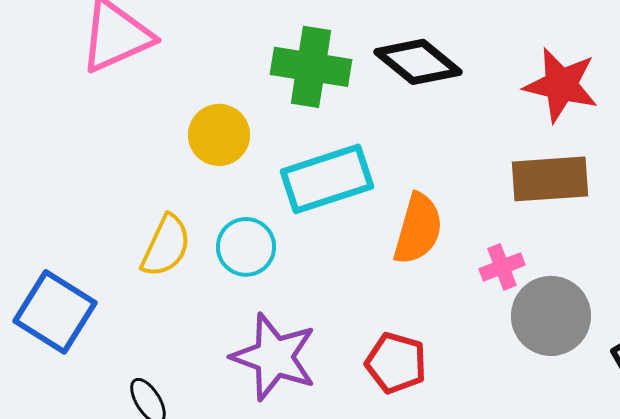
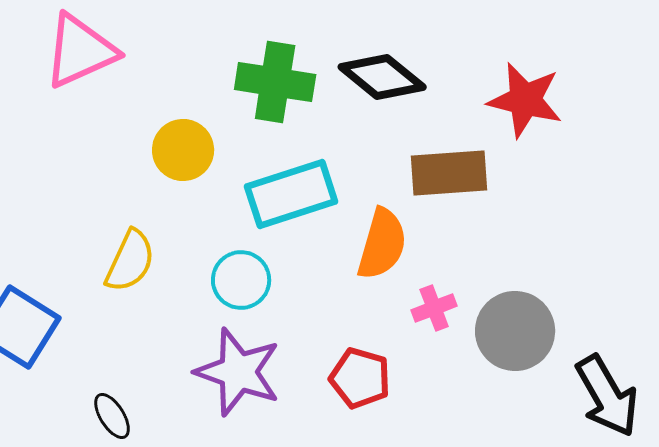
brown rectangle: (550, 179) -> (449, 173), moved
cyan circle: (246, 247) -> (241, 280), moved
pink cross: (502, 267) -> (434, 308), moved

